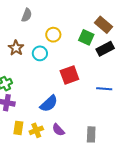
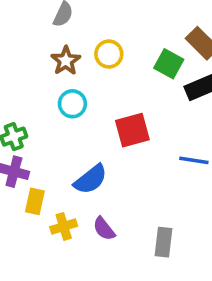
brown star: (16, 48) -> (66, 61), moved
cyan circle: (40, 53) -> (72, 104), moved
yellow rectangle: (18, 128) -> (35, 201), moved

